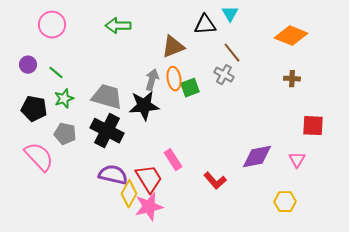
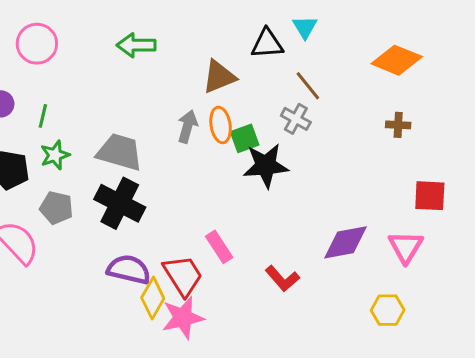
green line: (56, 73) -> (43, 116), turned 63
black star: (144, 106) -> (266, 166), moved
pink triangle: (297, 160) -> (406, 247), size x1.4

